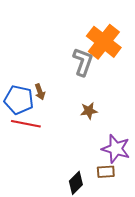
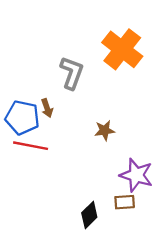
gray L-shape: (83, 62) -> (72, 73), moved

